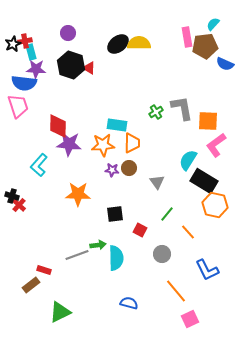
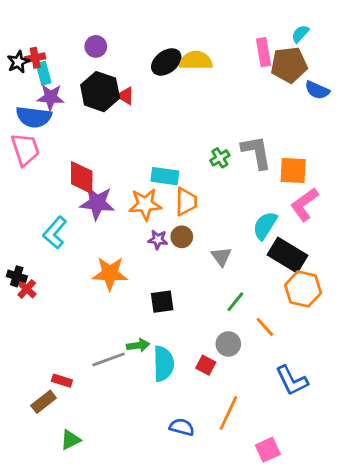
red square: (140, 230) -> (206, 365), moved
gray circle: (162, 254) -> (228, 344), moved
orange line: (176, 291) -> (228, 413), moved, turned 65
green triangle: (60, 312) -> (70, 440), moved, size x0.7

